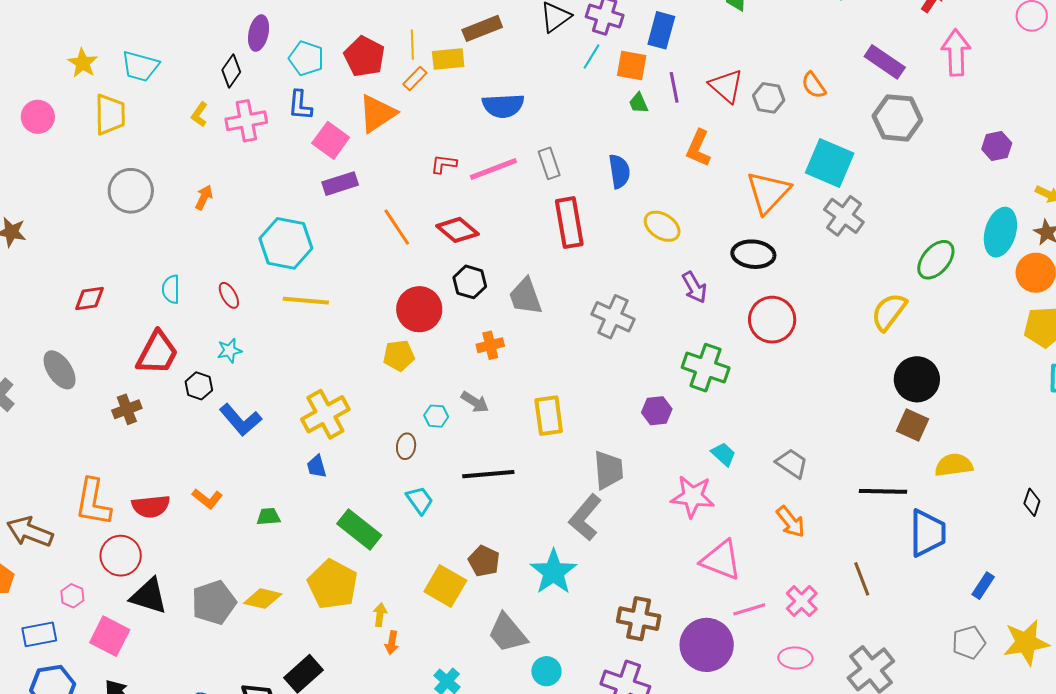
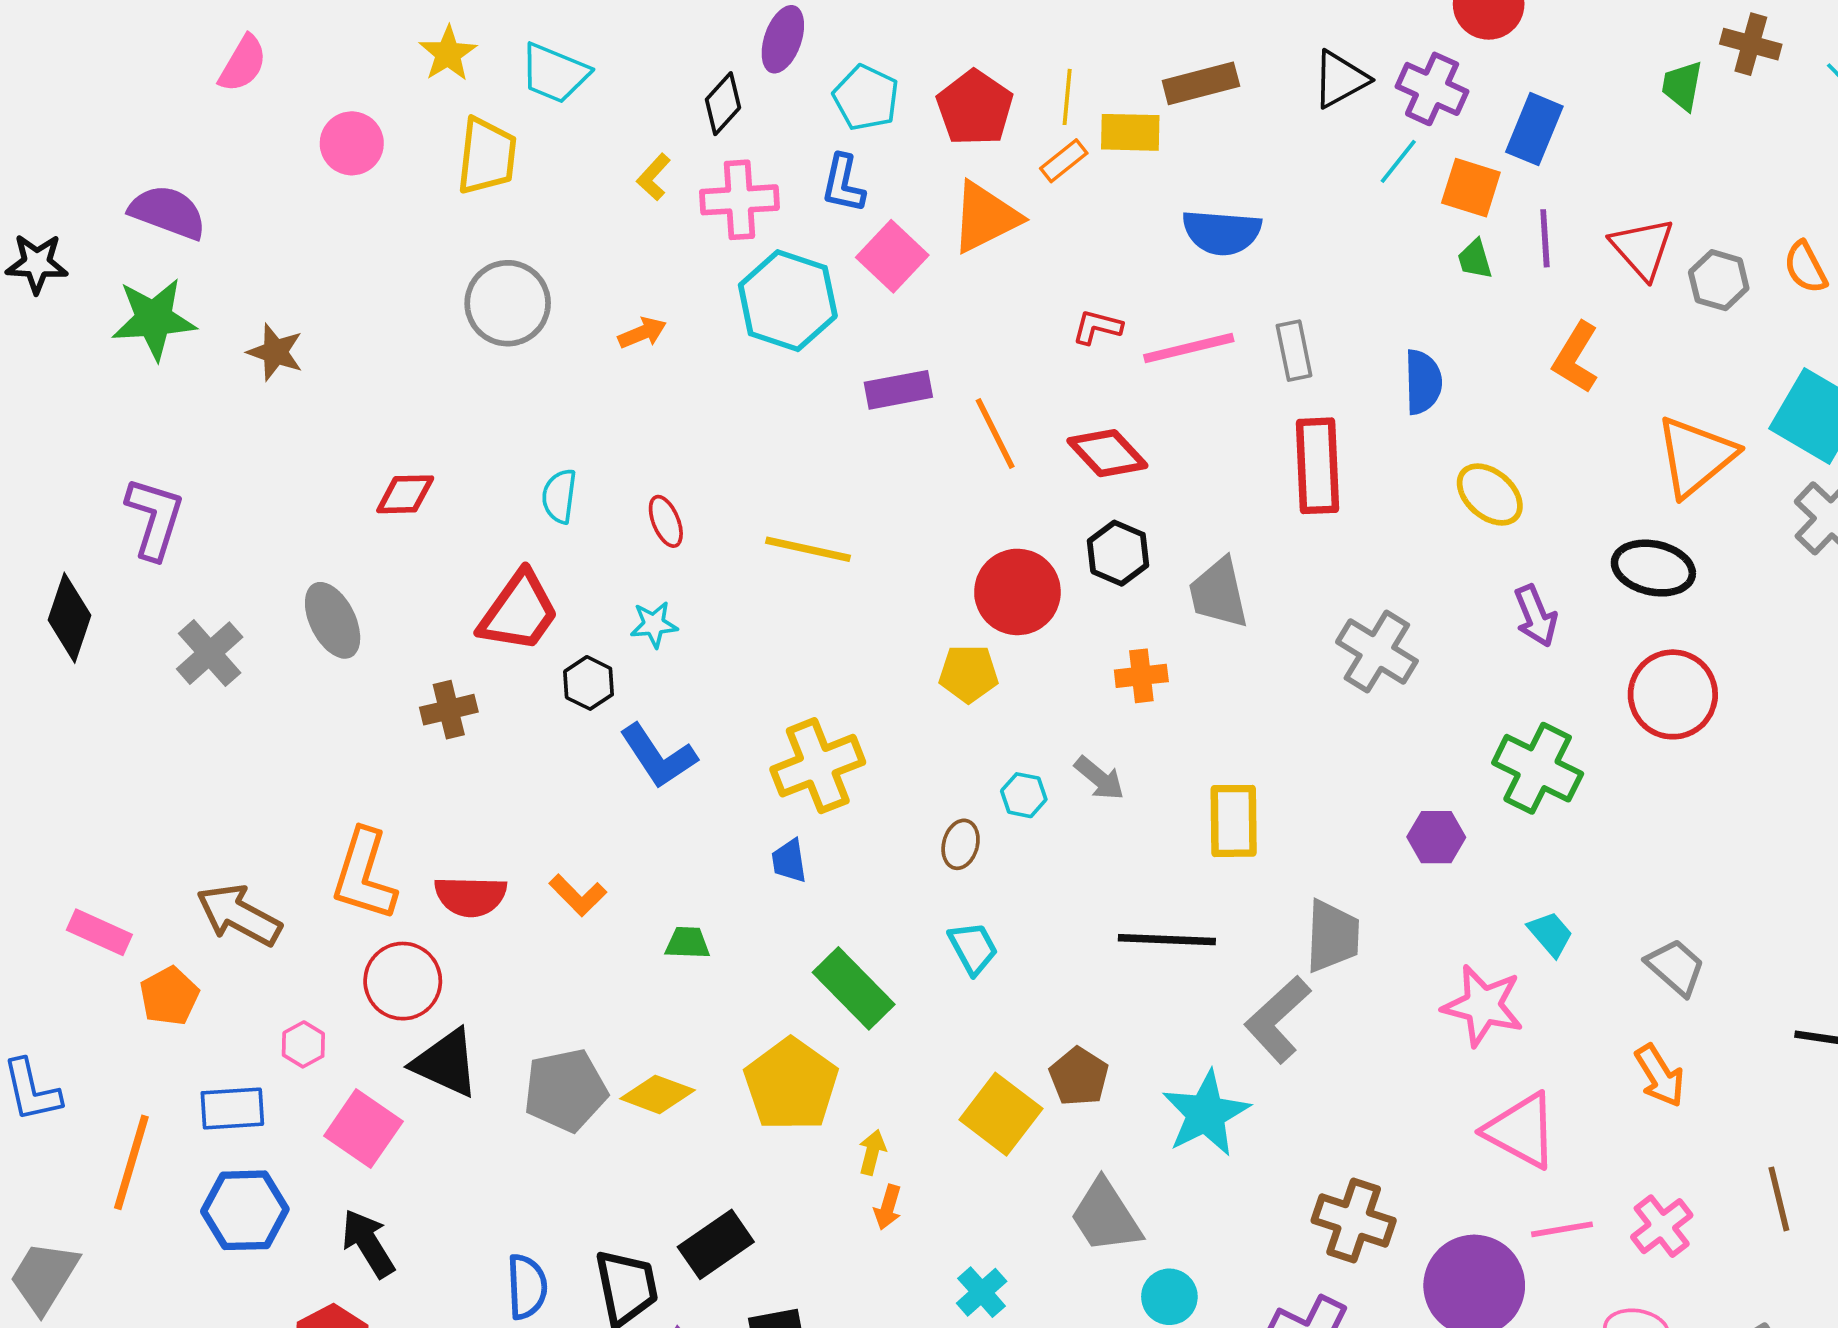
purple rectangle: (340, 184) -> (898, 390), moved
orange arrow: (204, 197) -> (642, 333), turned 35
cyan hexagon: (286, 243) -> (788, 301), moved
black line: (488, 474) -> (1167, 940), moved

